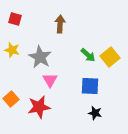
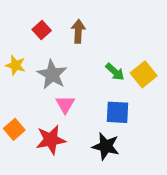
red square: (15, 19) -> (42, 30), moved, turned 32
black star: (95, 113) -> (106, 146), moved, size x1.5

